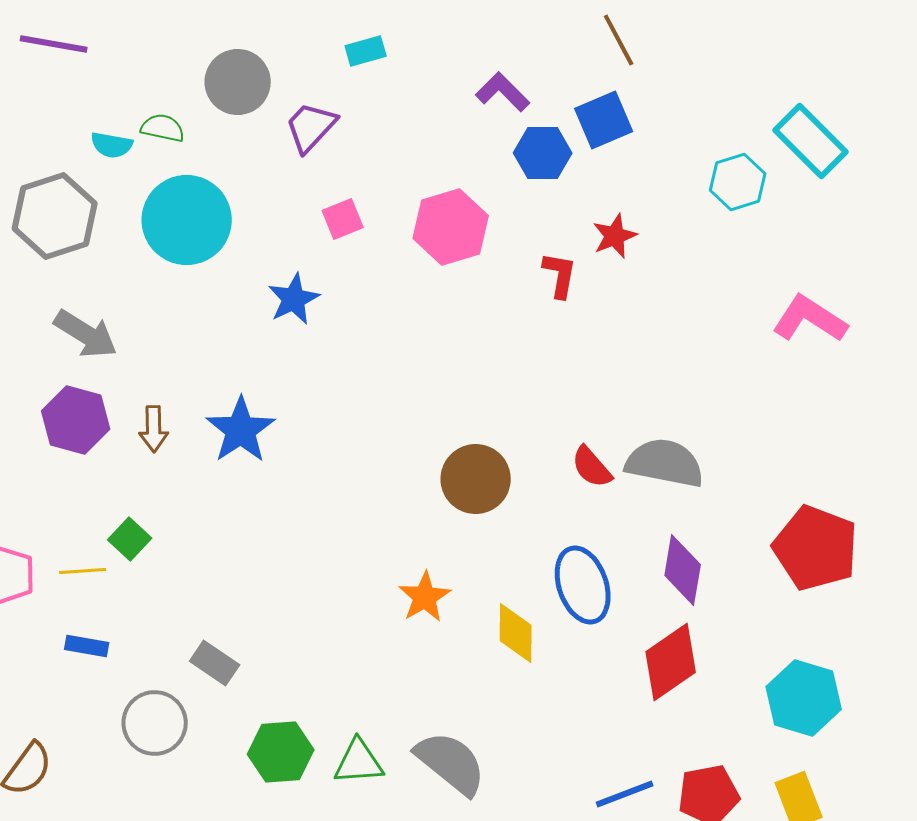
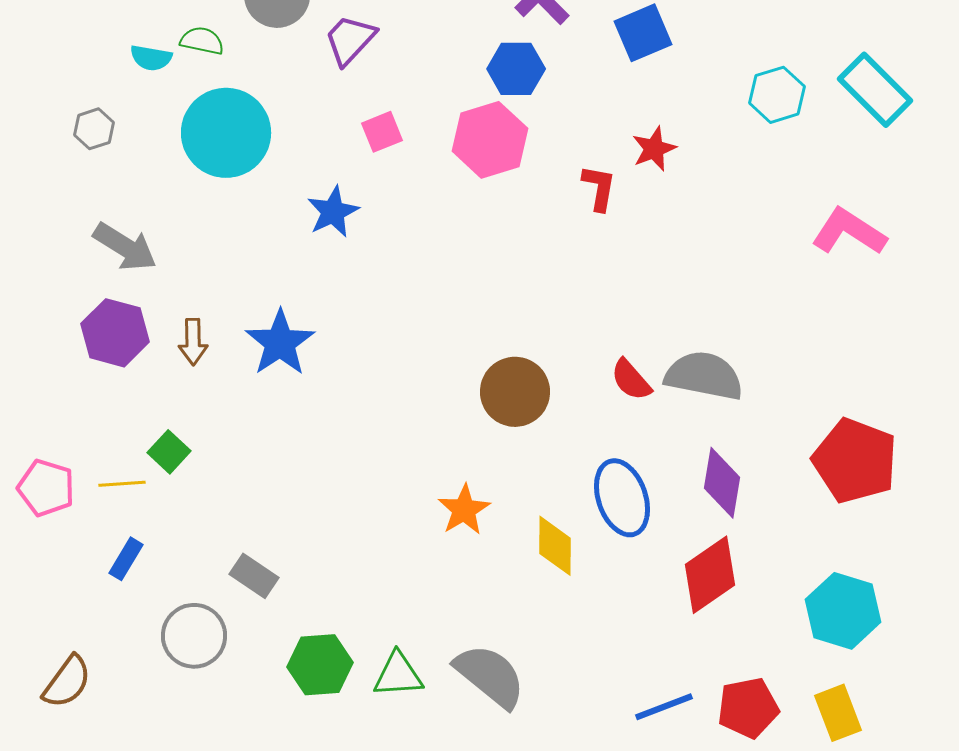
cyan rectangle: (811, 141) -> (875, 90), moved
blue hexagon: (543, 153) -> (516, 69), moved
gray hexagon: (55, 216) -> (94, 129), size x0.5
blue rectangle: (87, 646) -> (126, 559), turned -69

